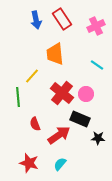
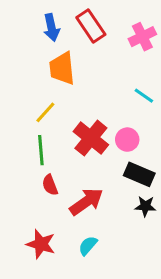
orange trapezoid: (55, 54) -> (62, 68), moved
green line: (18, 97) -> (41, 150), moved
black rectangle: (80, 119) -> (139, 174), moved

